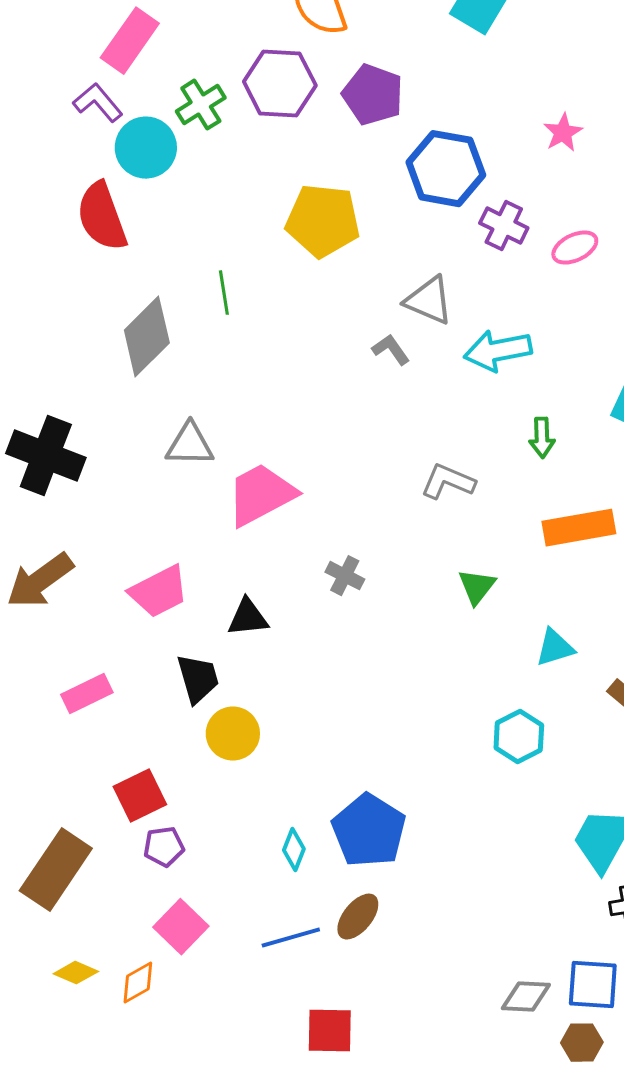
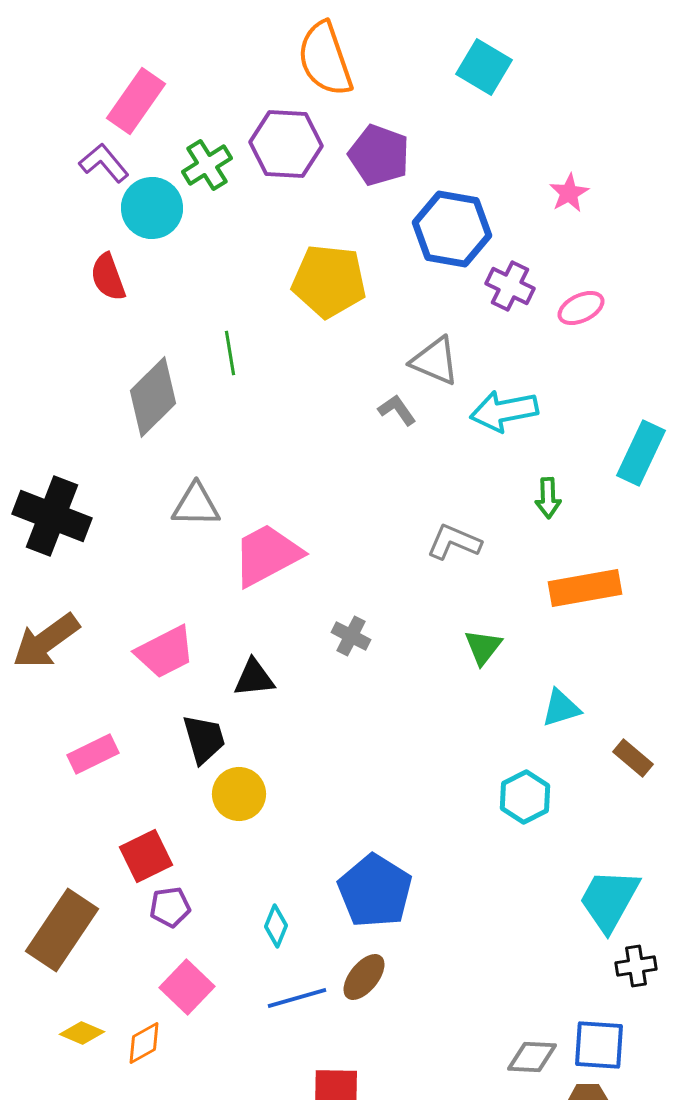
red semicircle: (102, 217) -> (108, 277), size x0.7
cyan diamond: (294, 850) -> (276, 926), moved

